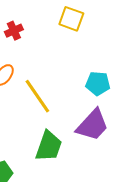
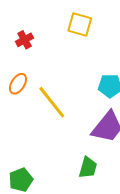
green trapezoid: (49, 146) -> (88, 168), moved, size x0.7

